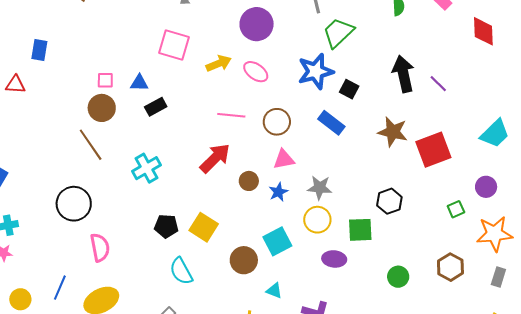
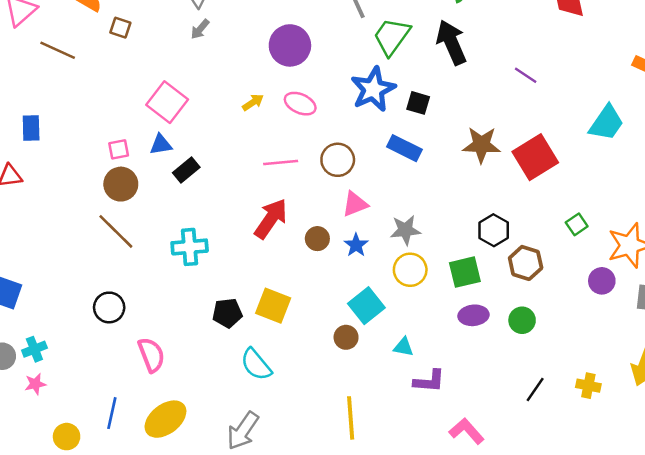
pink square: (174, 45) -> (167, 102), moved, turned 32
yellow arrow: (219, 63) -> (253, 102), size x0.7
black arrow: (403, 74) -> (451, 42), moved
cyan cross: (147, 168) -> (190, 247), turned 36
purple circle: (486, 187) -> (602, 281), moved
black circle: (74, 204) -> (109, 307), size x0.7
purple ellipse: (334, 259) -> (473, 315), moved
brown circle: (244, 260) -> (346, 337), moved, size x0.7
brown hexagon: (450, 267) -> (526, 263), moved
cyan triangle: (274, 291) -> (403, 347), moved

